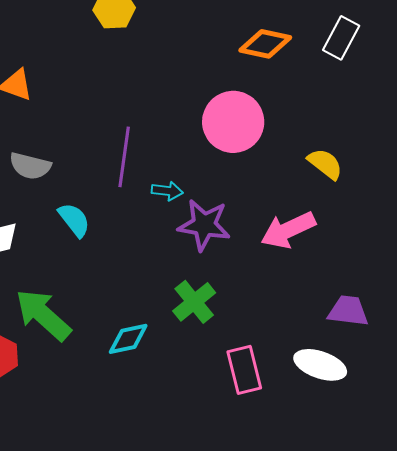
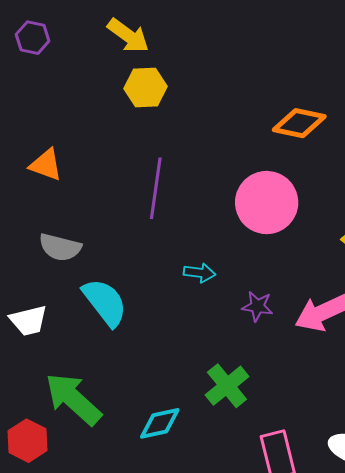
purple line: (124, 157) -> (156, 188), moved
cyan semicircle: (74, 220) -> (105, 302), size x1.4
purple star: (204, 225) -> (257, 306), moved, size x0.6

